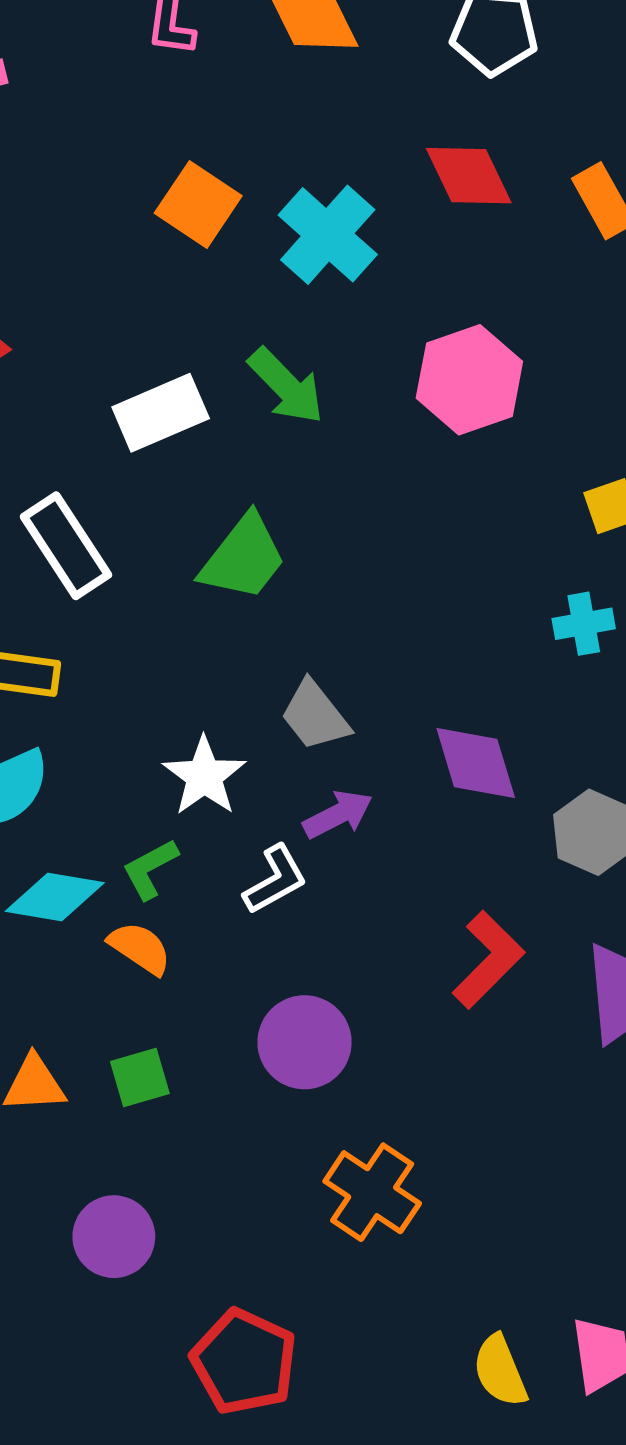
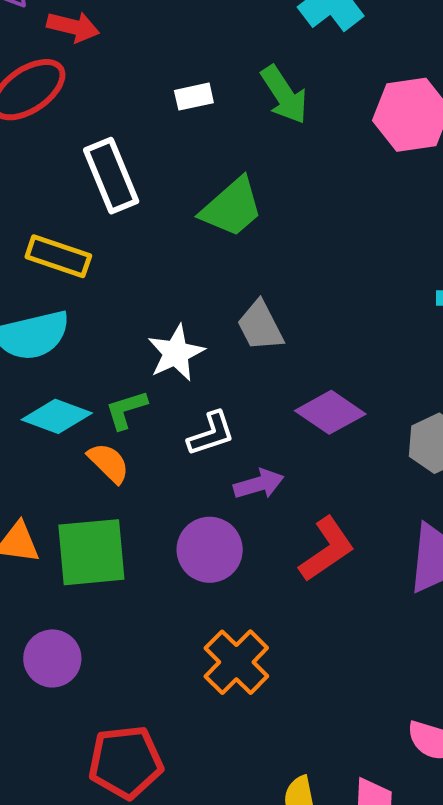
white rectangle: (161, 413) -> (194, 97), size x0.6
purple diamond: (476, 763) -> (330, 412), moved, turned -50
purple arrow: (338, 814) -> (259, 484), moved
red L-shape: (488, 960) -> (327, 549), moved
green square: (140, 1078) -> (91, 552), size x1.8
red pentagon: (244, 1362) -> (126, 762), turned 30

